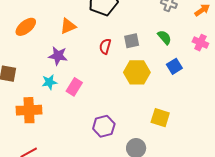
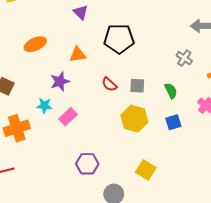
red semicircle: (105, 46) -> (109, 84), turned -77
purple star: (58, 56) -> (60, 81), turned 30
orange cross: (29, 110) -> (17, 128), turned -30

